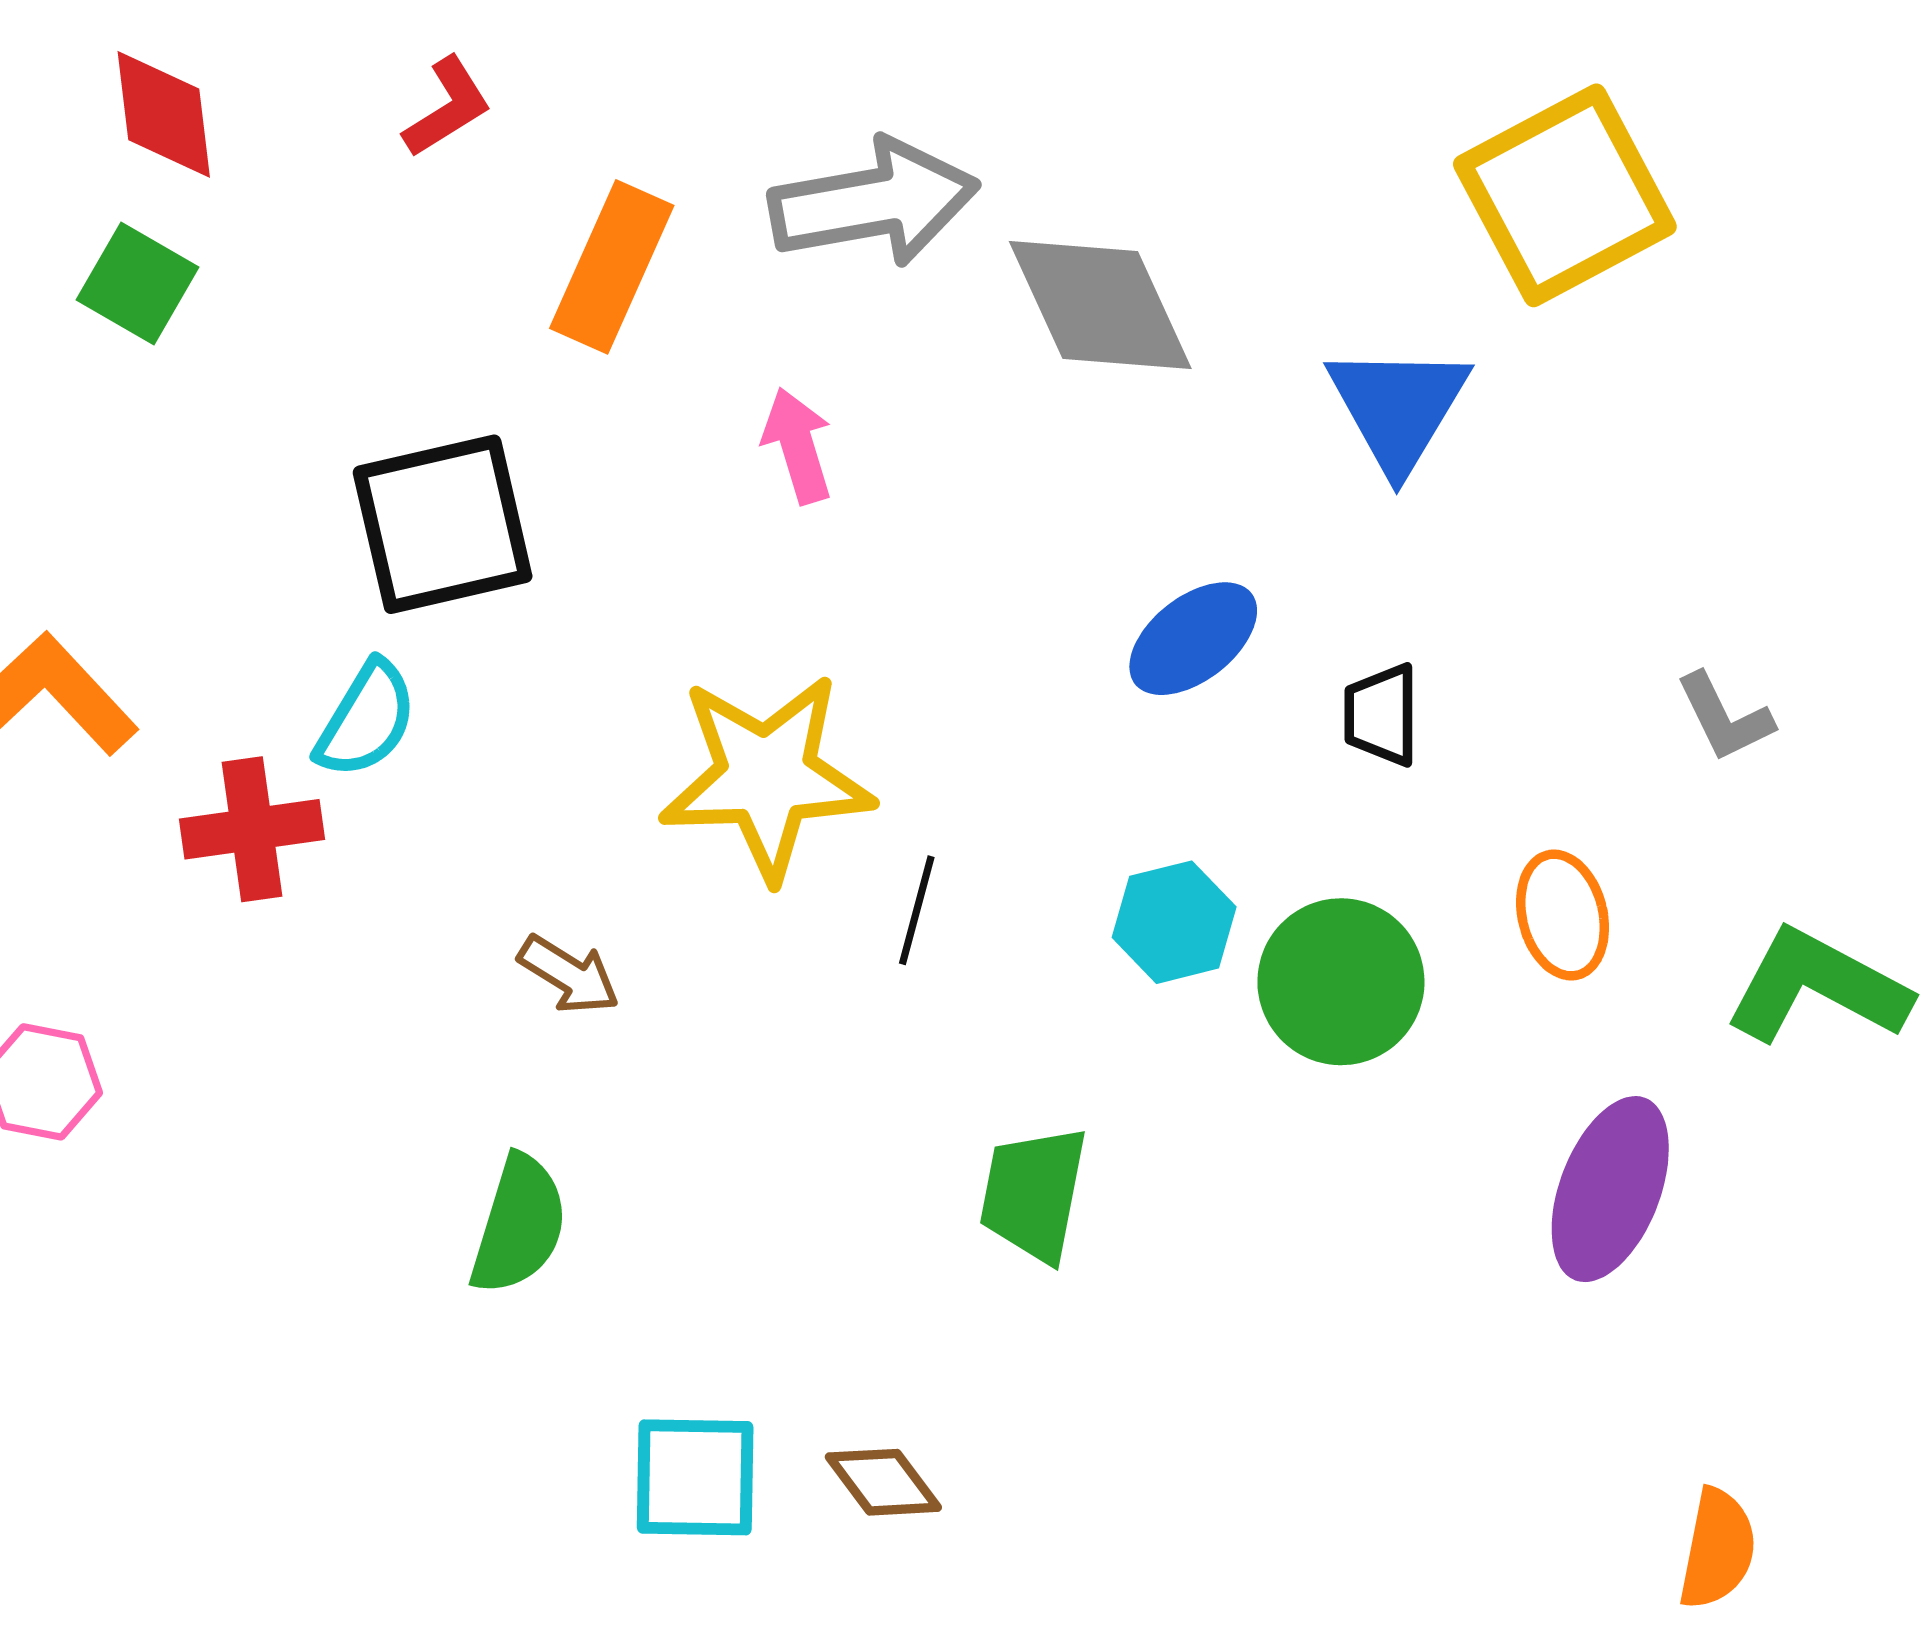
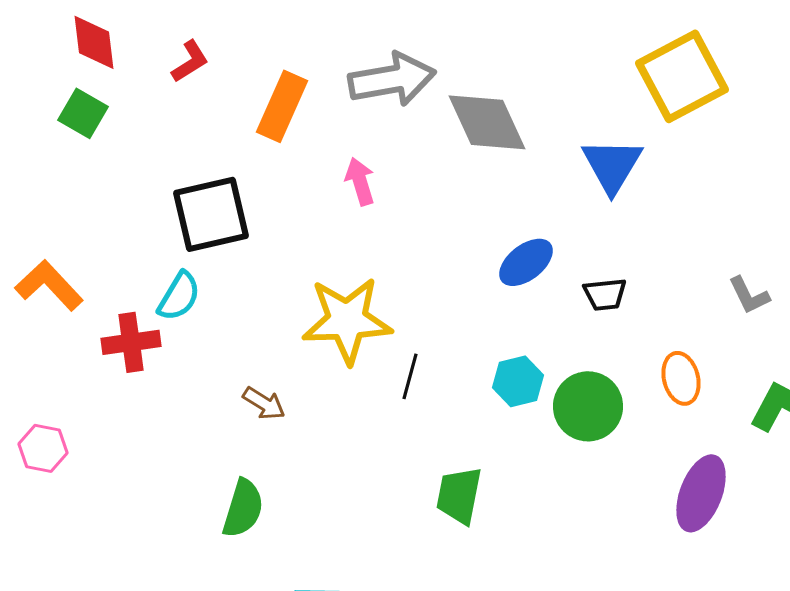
red L-shape: (447, 107) -> (190, 61), moved
black trapezoid: (1381, 715) -> (605, 294), turned -96

